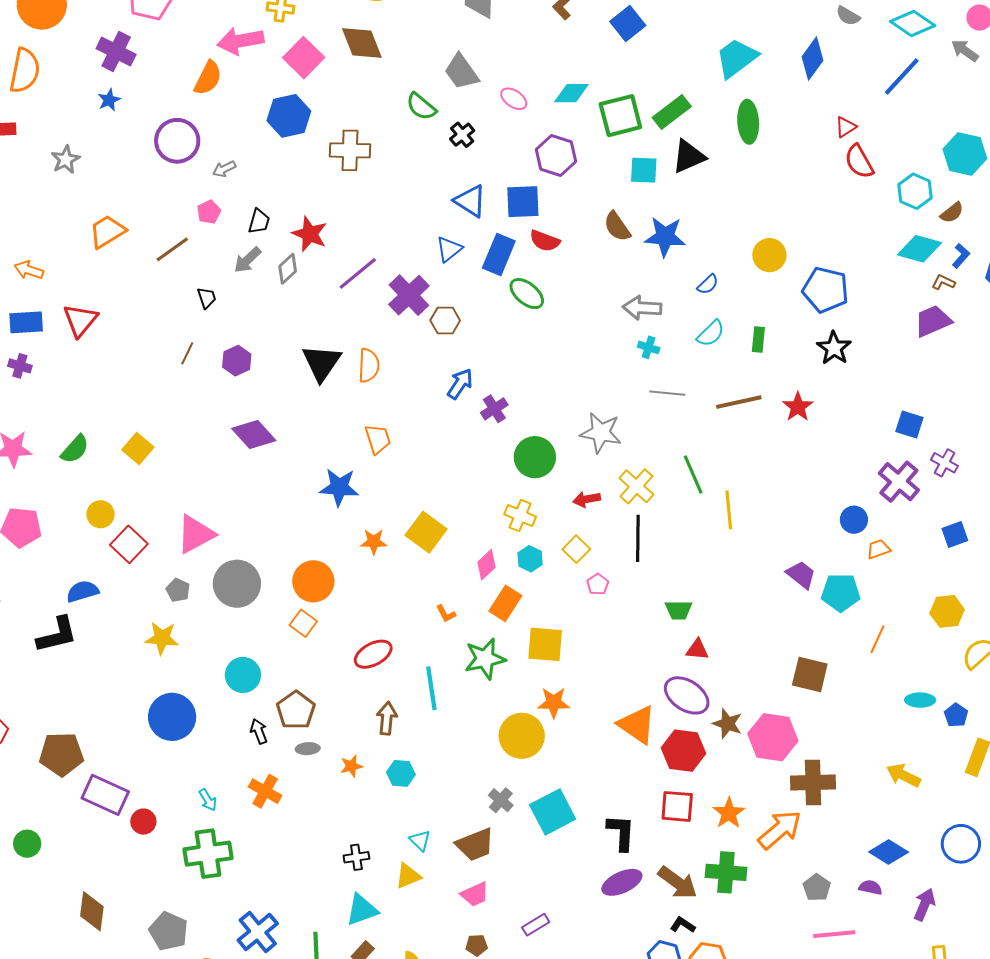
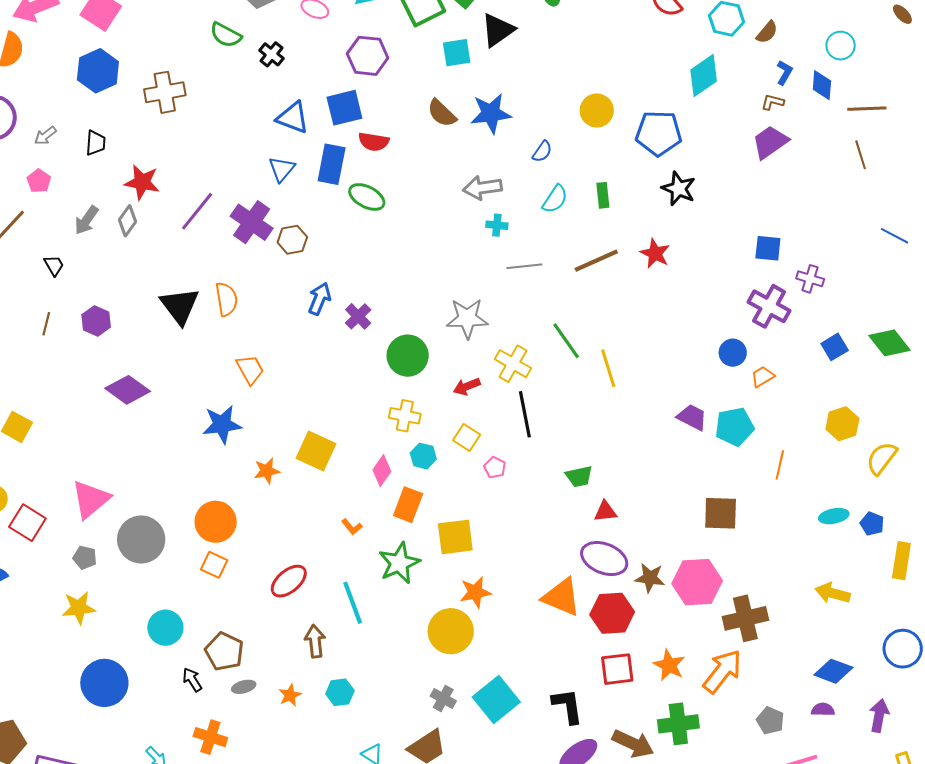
black trapezoid: (259, 221) -> (96, 143), moved
cyan diamond: (920, 249) -> (704, 76), moved, turned -39

